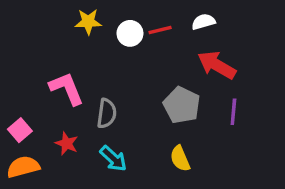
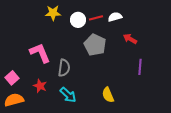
white semicircle: (203, 22) -> (115, 17), moved
red arrow: (217, 65) -> (130, 39), size x0.6
gray pentagon: (182, 105) -> (95, 45), moved

